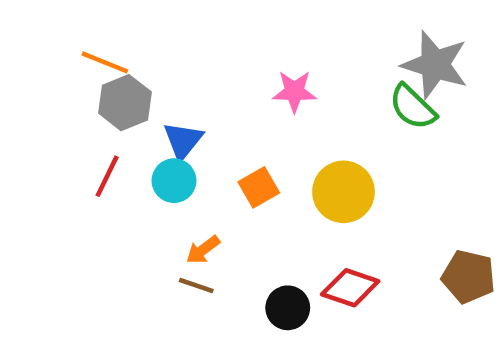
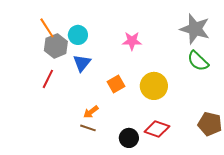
orange line: (105, 62) -> (47, 28), turned 35
green semicircle: (413, 107) -> (198, 61), moved
cyan circle: (174, 181) -> (78, 35), moved

